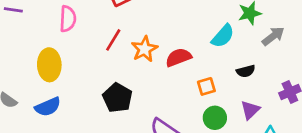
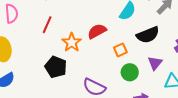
orange star: (144, 49) -> (72, 42), moved
black semicircle: (246, 71) -> (148, 35), size x1.6

